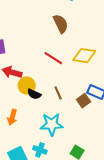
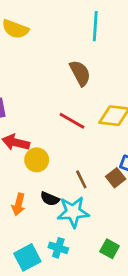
brown line: (58, 93) -> (81, 179), moved
black semicircle: (34, 94) -> (50, 199), moved

